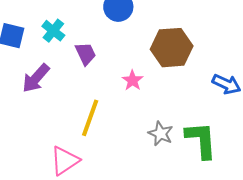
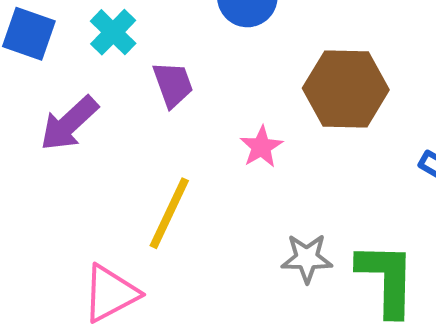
gray star: (161, 134) -> (307, 258), turned -30

